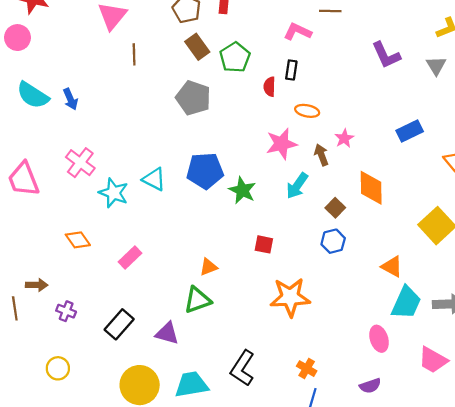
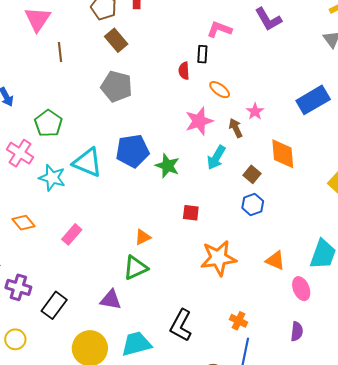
pink L-shape: (298, 32) -> (219, 29), moved
purple L-shape: (386, 55) -> (268, 19), moved
green pentagon: (235, 57) -> (48, 123), moved
orange ellipse: (307, 111) -> (220, 90), turned 30
blue rectangle: (410, 131) -> (313, 100), size x1.4
cyan triangle: (154, 179) -> (87, 162), size x1.4
orange triangle: (392, 267) -> (275, 261), moved
purple cross: (66, 311) -> (18, 287), size x1.4
black rectangle: (119, 324) -> (54, 305), moved
purple semicircle: (370, 386) -> (297, 331), turned -60

